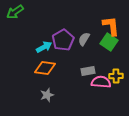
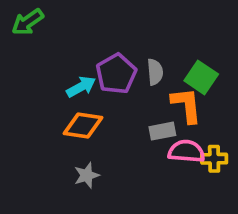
orange L-shape: (111, 26) -> (186, 105), moved
gray semicircle: (84, 39) -> (155, 72), turned 144
yellow cross: (116, 76) -> (214, 159), moved

